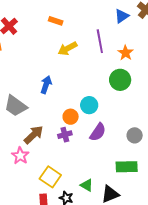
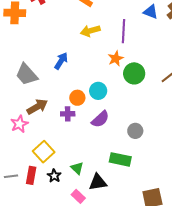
blue triangle: (122, 16) -> (151, 12), turned 42
orange star: (126, 53) -> (116, 58), moved

